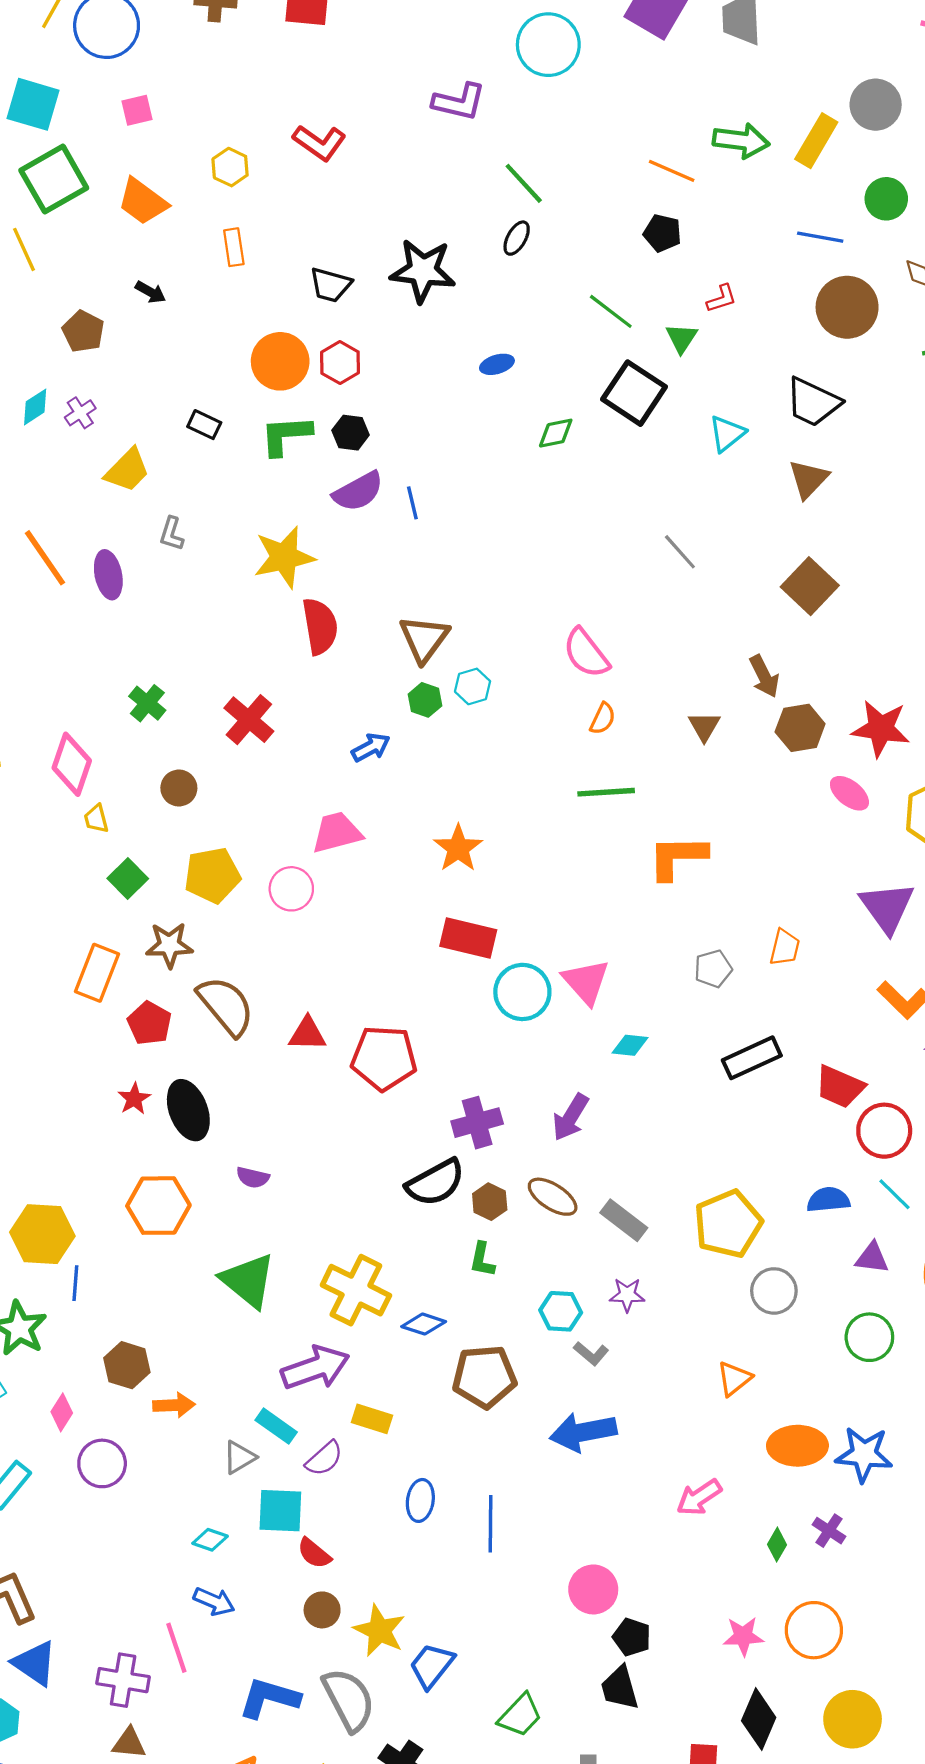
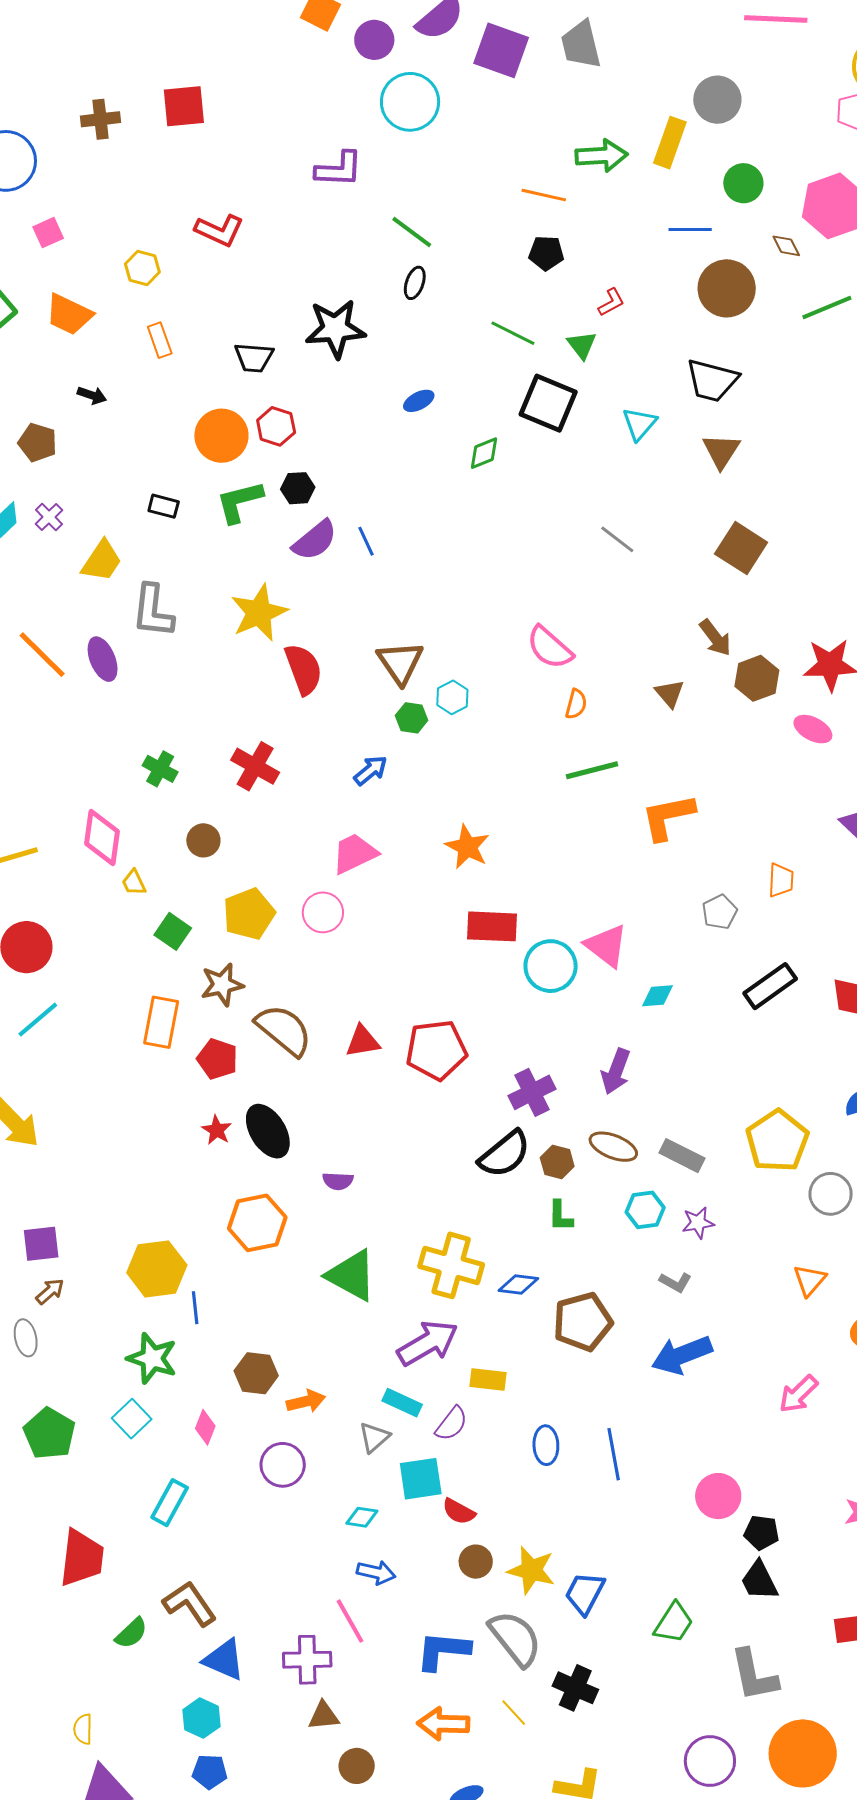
gray L-shape: (171, 534) -> (153, 611), size x1.8
cyan hexagon: (561, 1311) -> (645, 1210), moved
purple circle: (102, 1463) -> (283, 1465), moved

